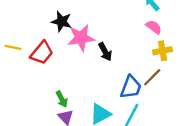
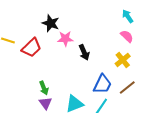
pink star: (81, 38) -> (65, 39), size x0.7
yellow cross: (163, 51) -> (123, 60), moved, turned -35
brown line: (152, 77) -> (127, 87), moved

